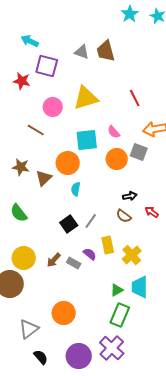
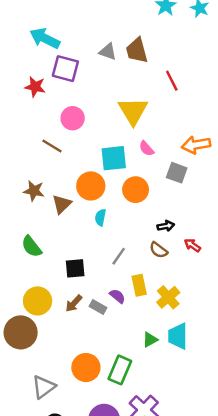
cyan arrow: (30, 41) -> (45, 38), size x1.4
yellow triangle: (86, 98) -> (133, 111), moved, turned -44
red line: (135, 98) -> (172, 81), moved
orange circle: (117, 159) -> (136, 190), moved
black square: (69, 224) -> (75, 268), moved, turned 30
green rectangle: (120, 315) -> (120, 370), moved

